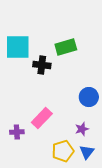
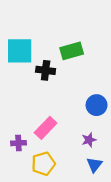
yellow pentagon: (63, 151) -> (43, 164), moved

